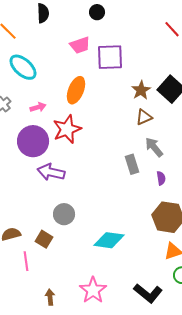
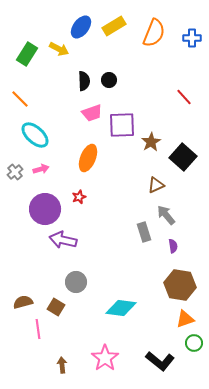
black semicircle: (43, 13) -> (84, 81), moved
brown star: (141, 90) -> (151, 142), moved
pink arrow: (38, 107) -> (41, 169), moved
red star: (67, 129) -> (79, 197), size x0.5

